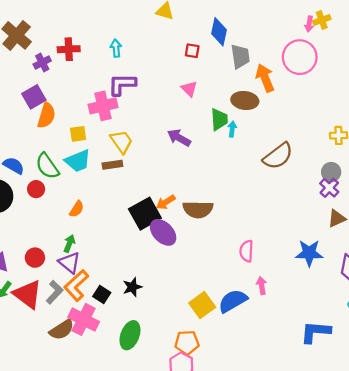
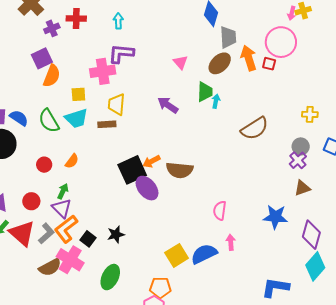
red square: (192, 51) -> (269, 64), moved
brown ellipse: (245, 100) -> (220, 63), moved, turned -55
yellow trapezoid: (121, 142) -> (117, 104), turned -145
red circle: (36, 189) -> (44, 165), moved

